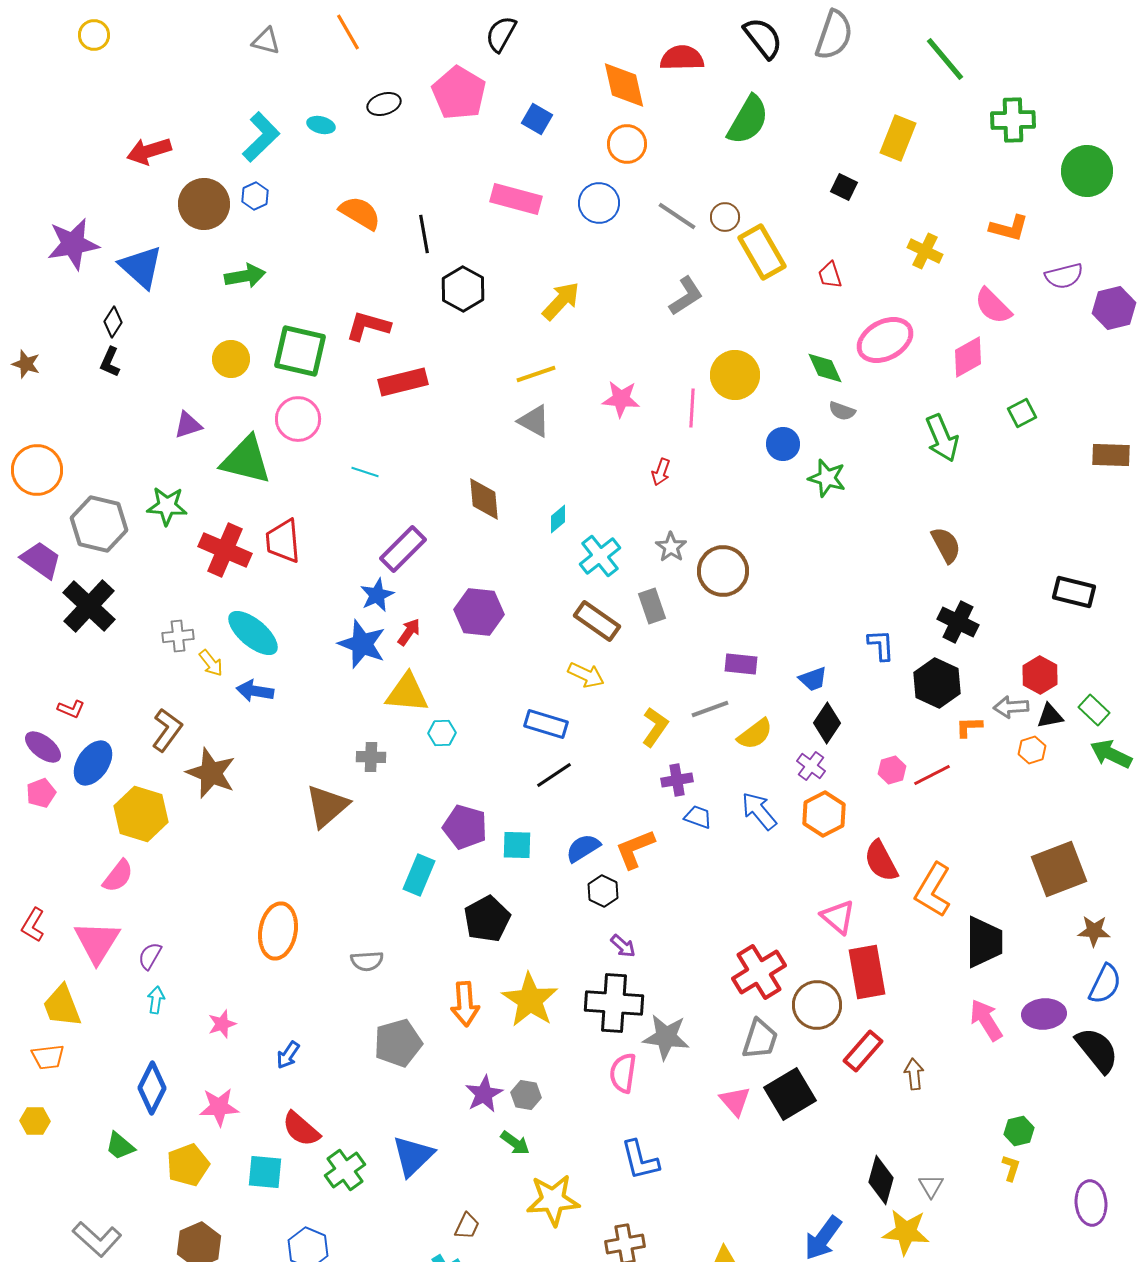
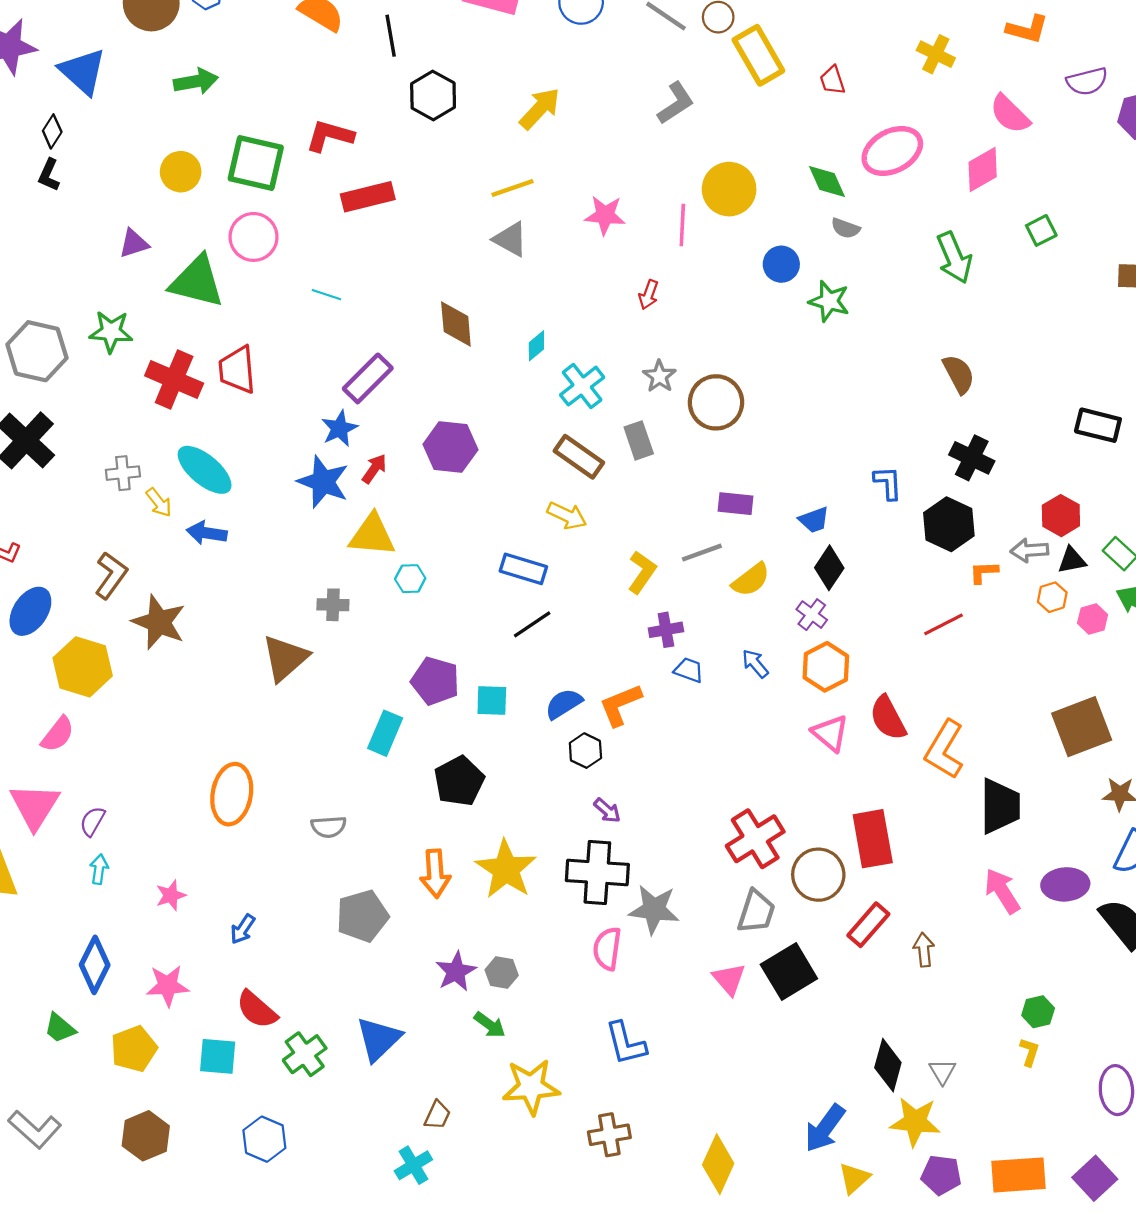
pink hexagon: (892, 770) -> (1093, 619), moved
blue arrow: (759, 811) -> (755, 664), size x0.7
pink triangle: (838, 917) -> (830, 733), moved

